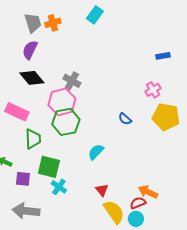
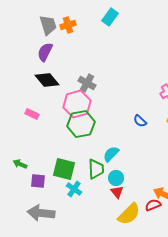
pink rectangle: (17, 112) -> (32, 114), size x0.6
green trapezoid: (33, 139) -> (96, 169), moved
yellow semicircle: (114, 212) -> (129, 214), turned 80
cyan circle: (136, 219) -> (116, 178), moved

